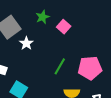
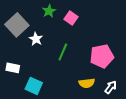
green line: (60, 66) -> (63, 52), moved

